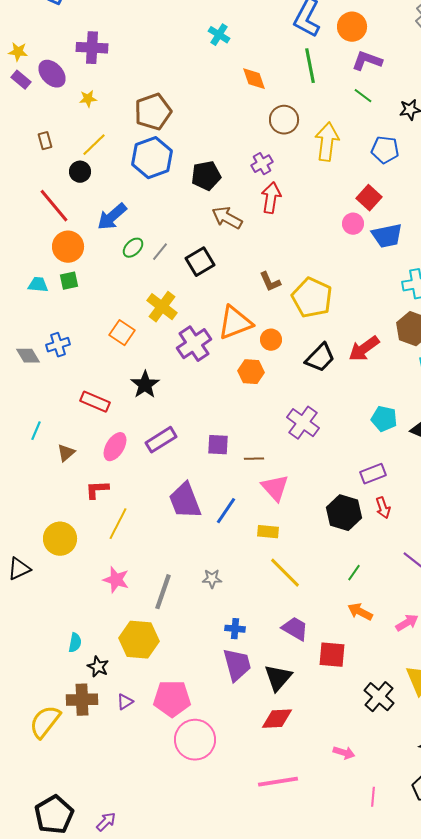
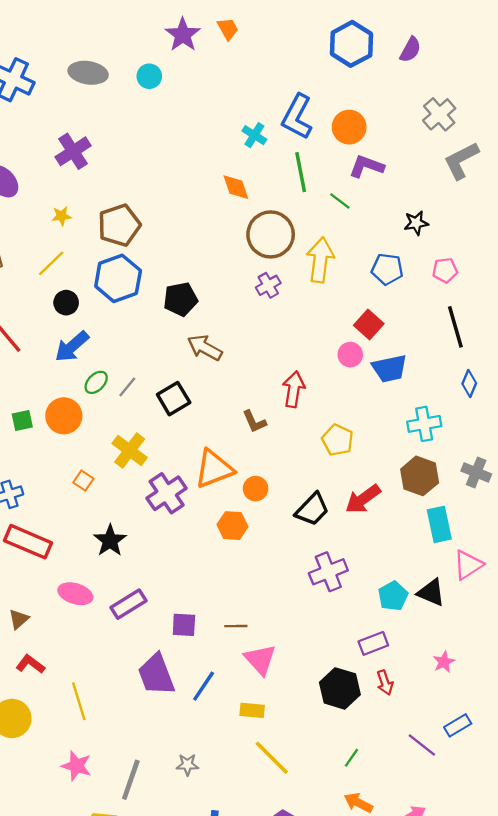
cyan cross: (219, 35) -> (254, 135), moved
purple cross: (92, 48) -> (73, 151), moved, turned -36
green line: (363, 96) -> (340, 201), moved
yellow star: (88, 99) -> (61, 216), moved
brown circle: (284, 120) -> (271, 234), size x1.4
purple cross: (262, 164) -> (268, 285), moved
black circle: (80, 172) -> (66, 303), moved
red arrow: (271, 198) -> (294, 389), moved
orange circle: (68, 247) -> (64, 416), moved
yellow pentagon: (312, 298) -> (338, 440), moved, size x0.7
orange square: (122, 333) -> (83, 481), size x0.7
red rectangle: (95, 402) -> (28, 542), moved, size x1.4
cyan pentagon: (384, 419) -> (393, 596), moved, turned 30
purple cross: (303, 423) -> (328, 572), moved, turned 32
purple square: (218, 445) -> (184, 625), moved
pink ellipse: (115, 447) -> (75, 594), moved, turned 76
red L-shape: (97, 490) -> (30, 664), moved, turned 40
yellow line: (118, 524) -> (79, 701), turned -44

